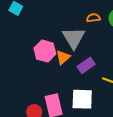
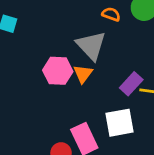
orange semicircle: (93, 18) -> (111, 14), turned 40
purple rectangle: (86, 65) -> (131, 84), moved

